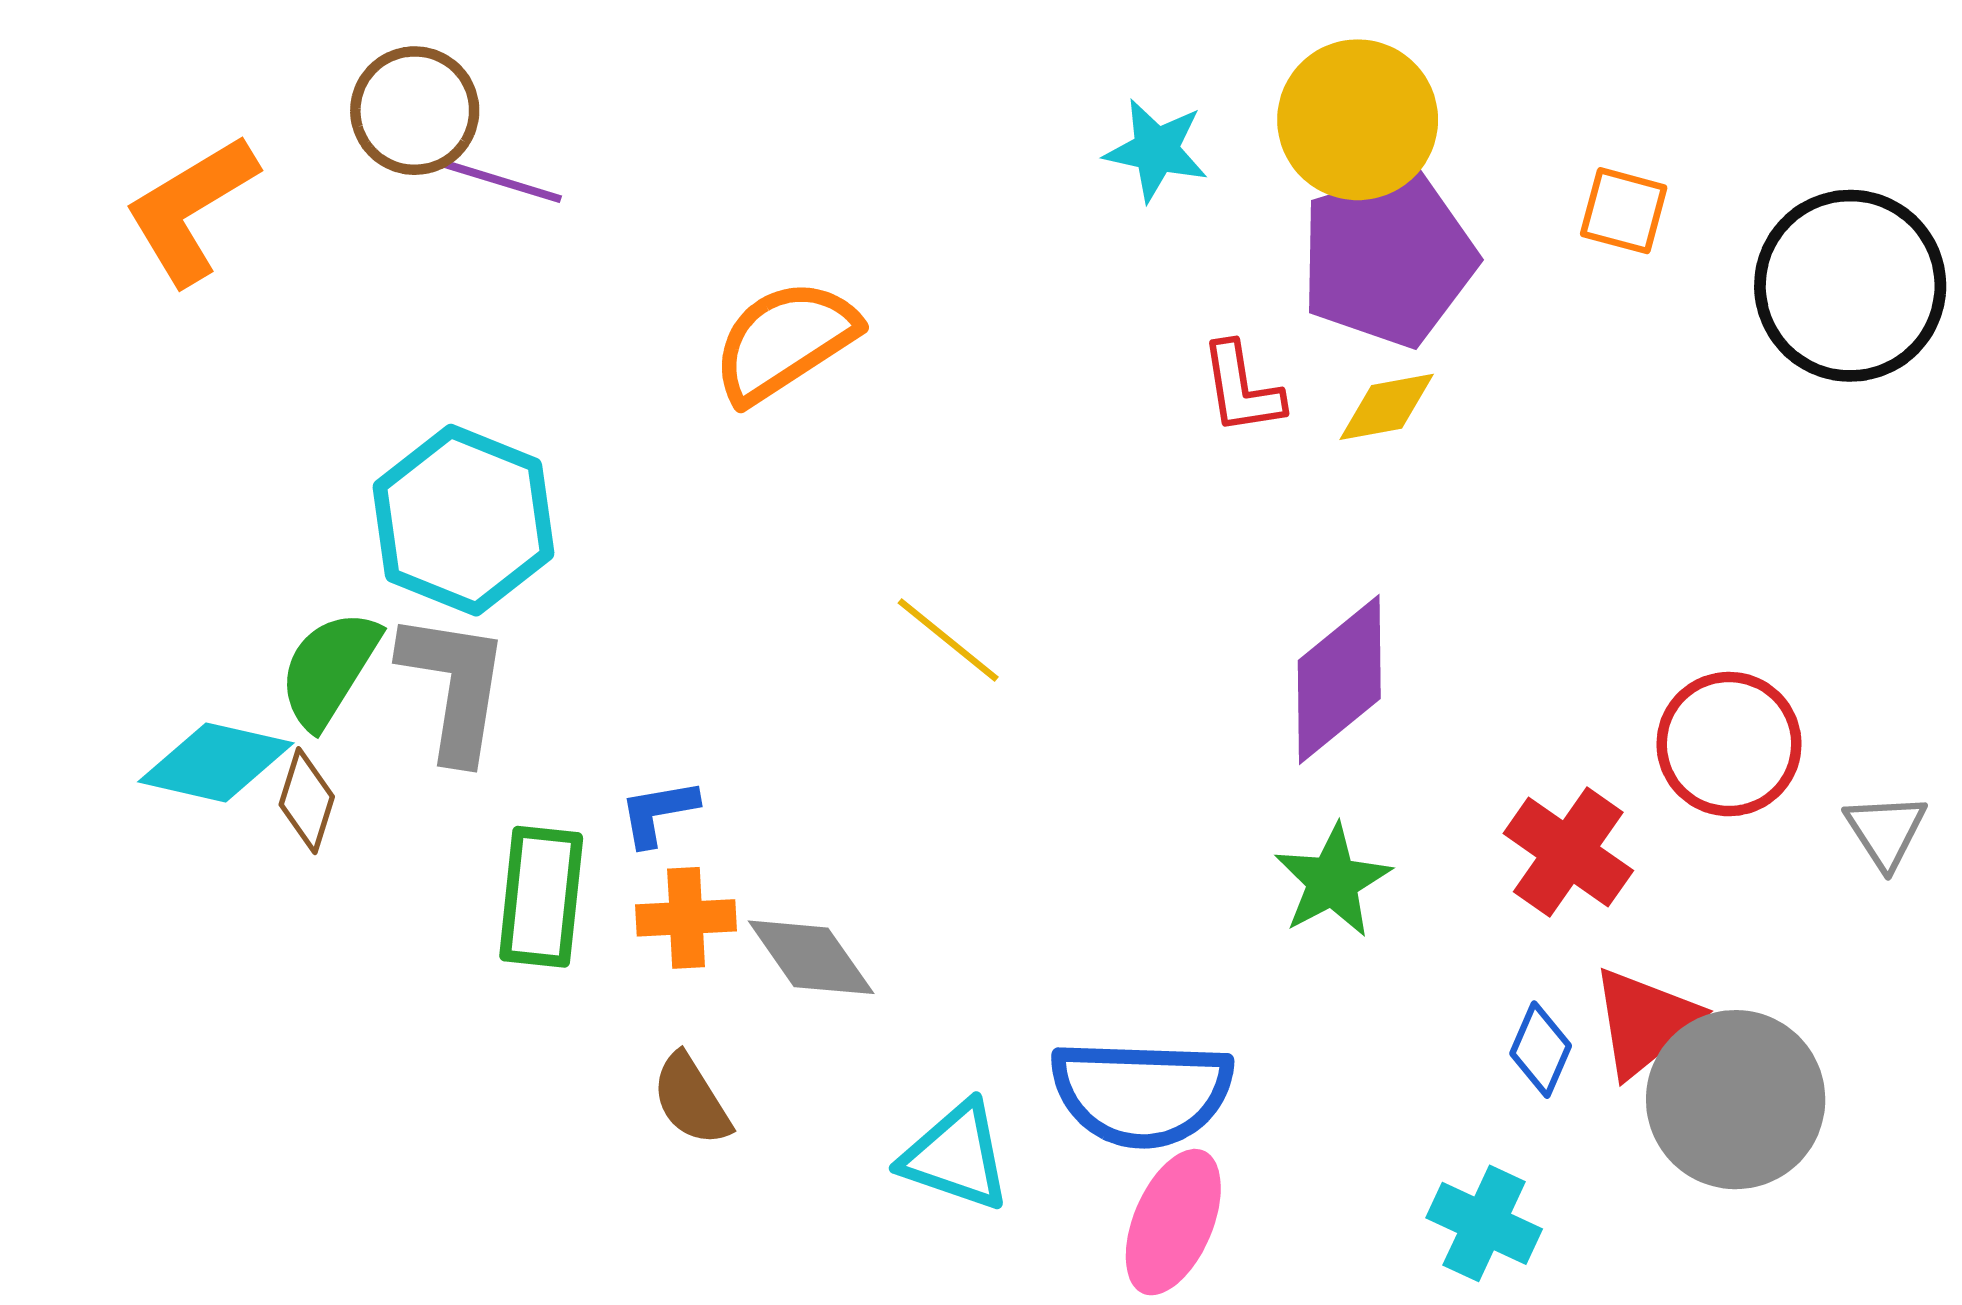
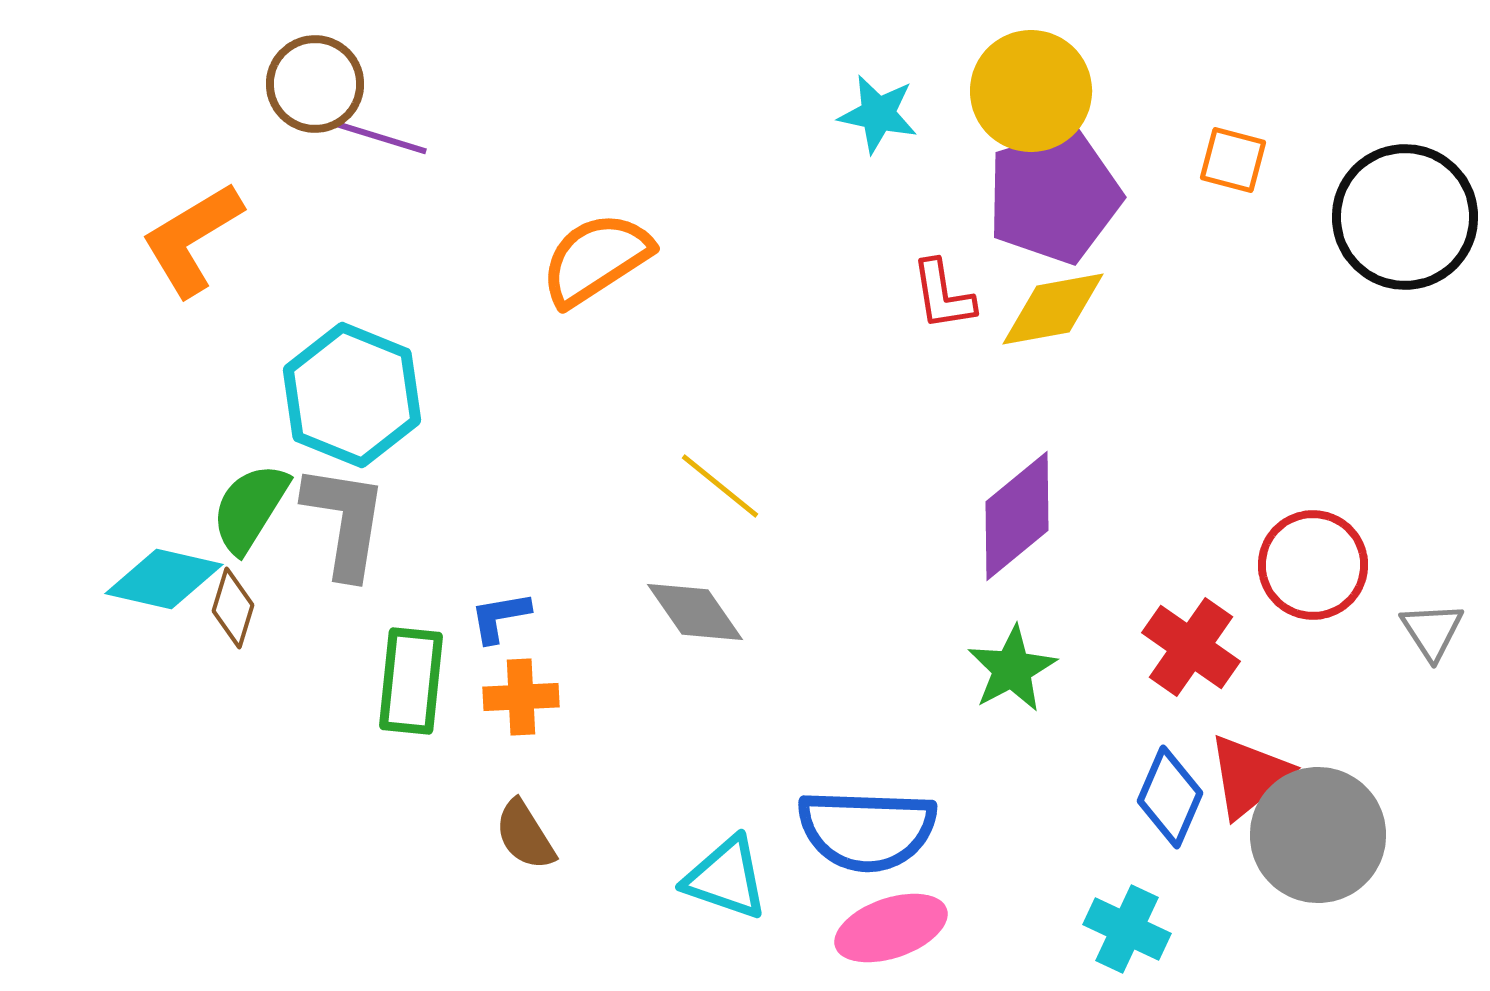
orange L-shape: (191, 209) -> (192, 239), moved
yellow diamond: (1387, 407) -> (1053, 309), size x1.4
gray diamond: (811, 957) -> (695, 612), moved
blue diamond: (1541, 1050) -> (1170, 797), size x1.4
pink ellipse: (1173, 1222) -> (891, 928), turned 48

